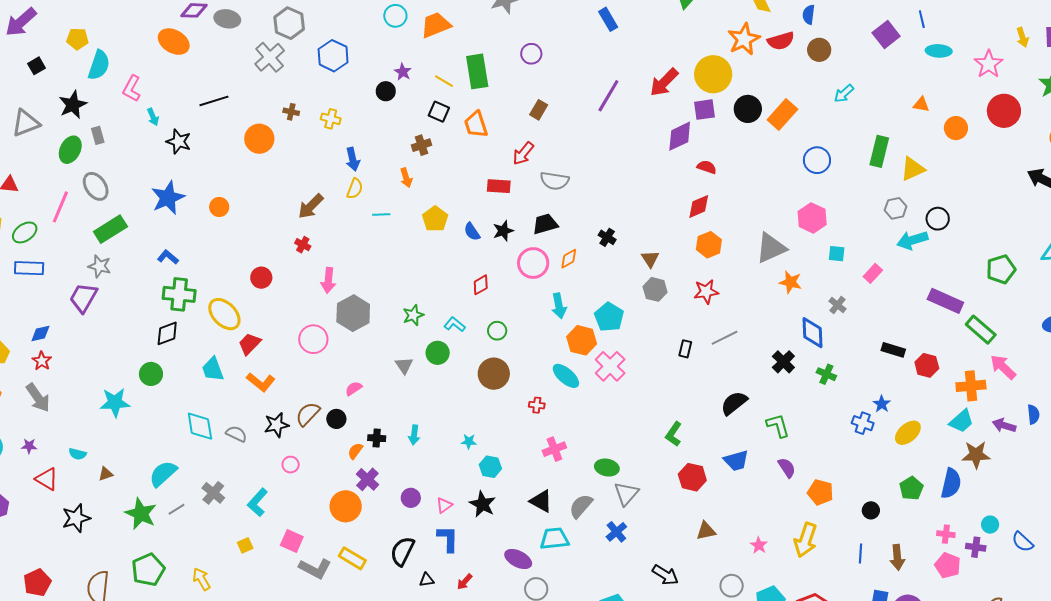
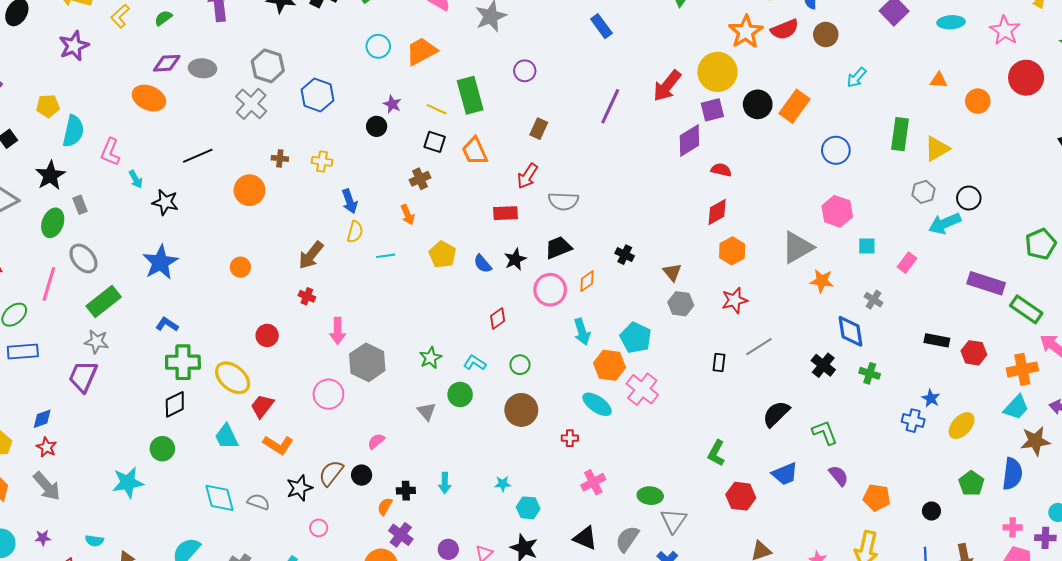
orange circle: (219, 207) -> (240, 267), moved

